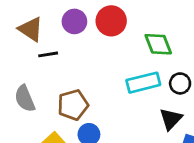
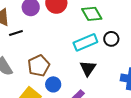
black triangle: (171, 119) -> (88, 68), moved

